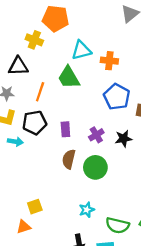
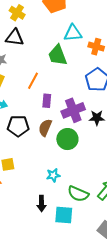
yellow cross: (34, 40) -> (17, 13), moved
orange line: (40, 92) -> (33, 81), moved
black pentagon: (35, 123) -> (18, 126), moved
purple cross: (96, 135) -> (73, 110), size x1.6

